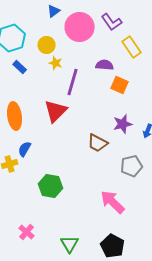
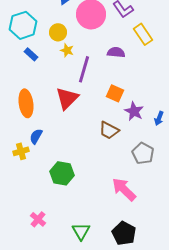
orange square: (120, 85) -> (115, 93), moved
purple star: (123, 124) -> (134, 111), turned -30
gray pentagon: (132, 166) -> (143, 153), turned -30

